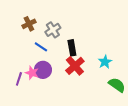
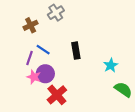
gray cross: (53, 30) -> (56, 13), moved
red cross: (75, 66) -> (57, 95), moved
purple line: (19, 79) -> (30, 58), moved

